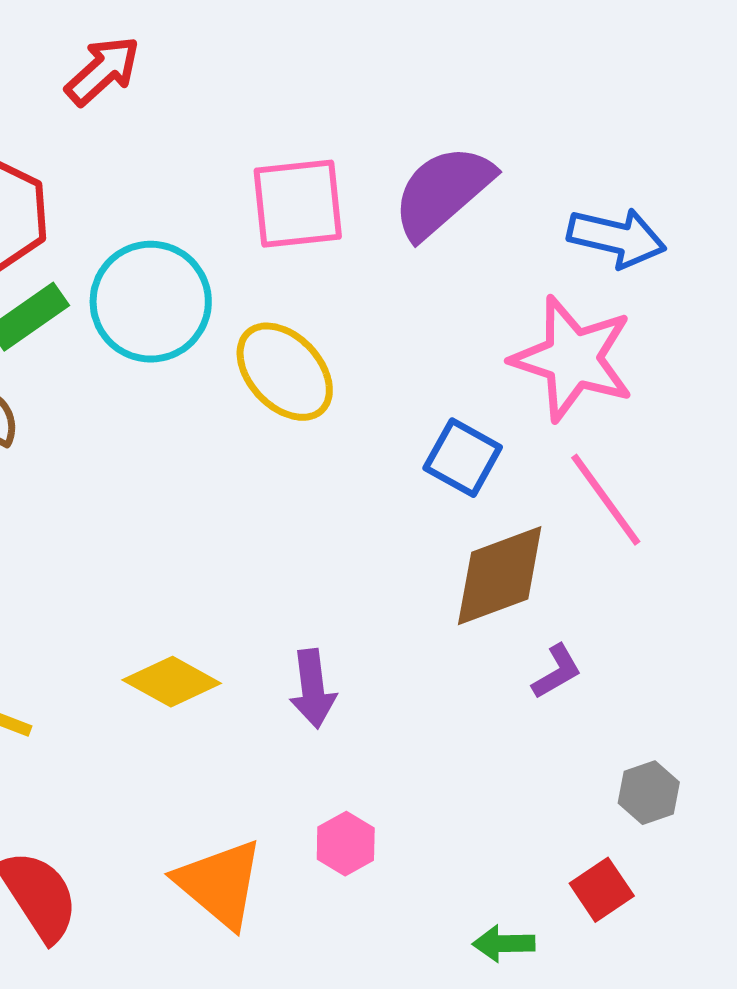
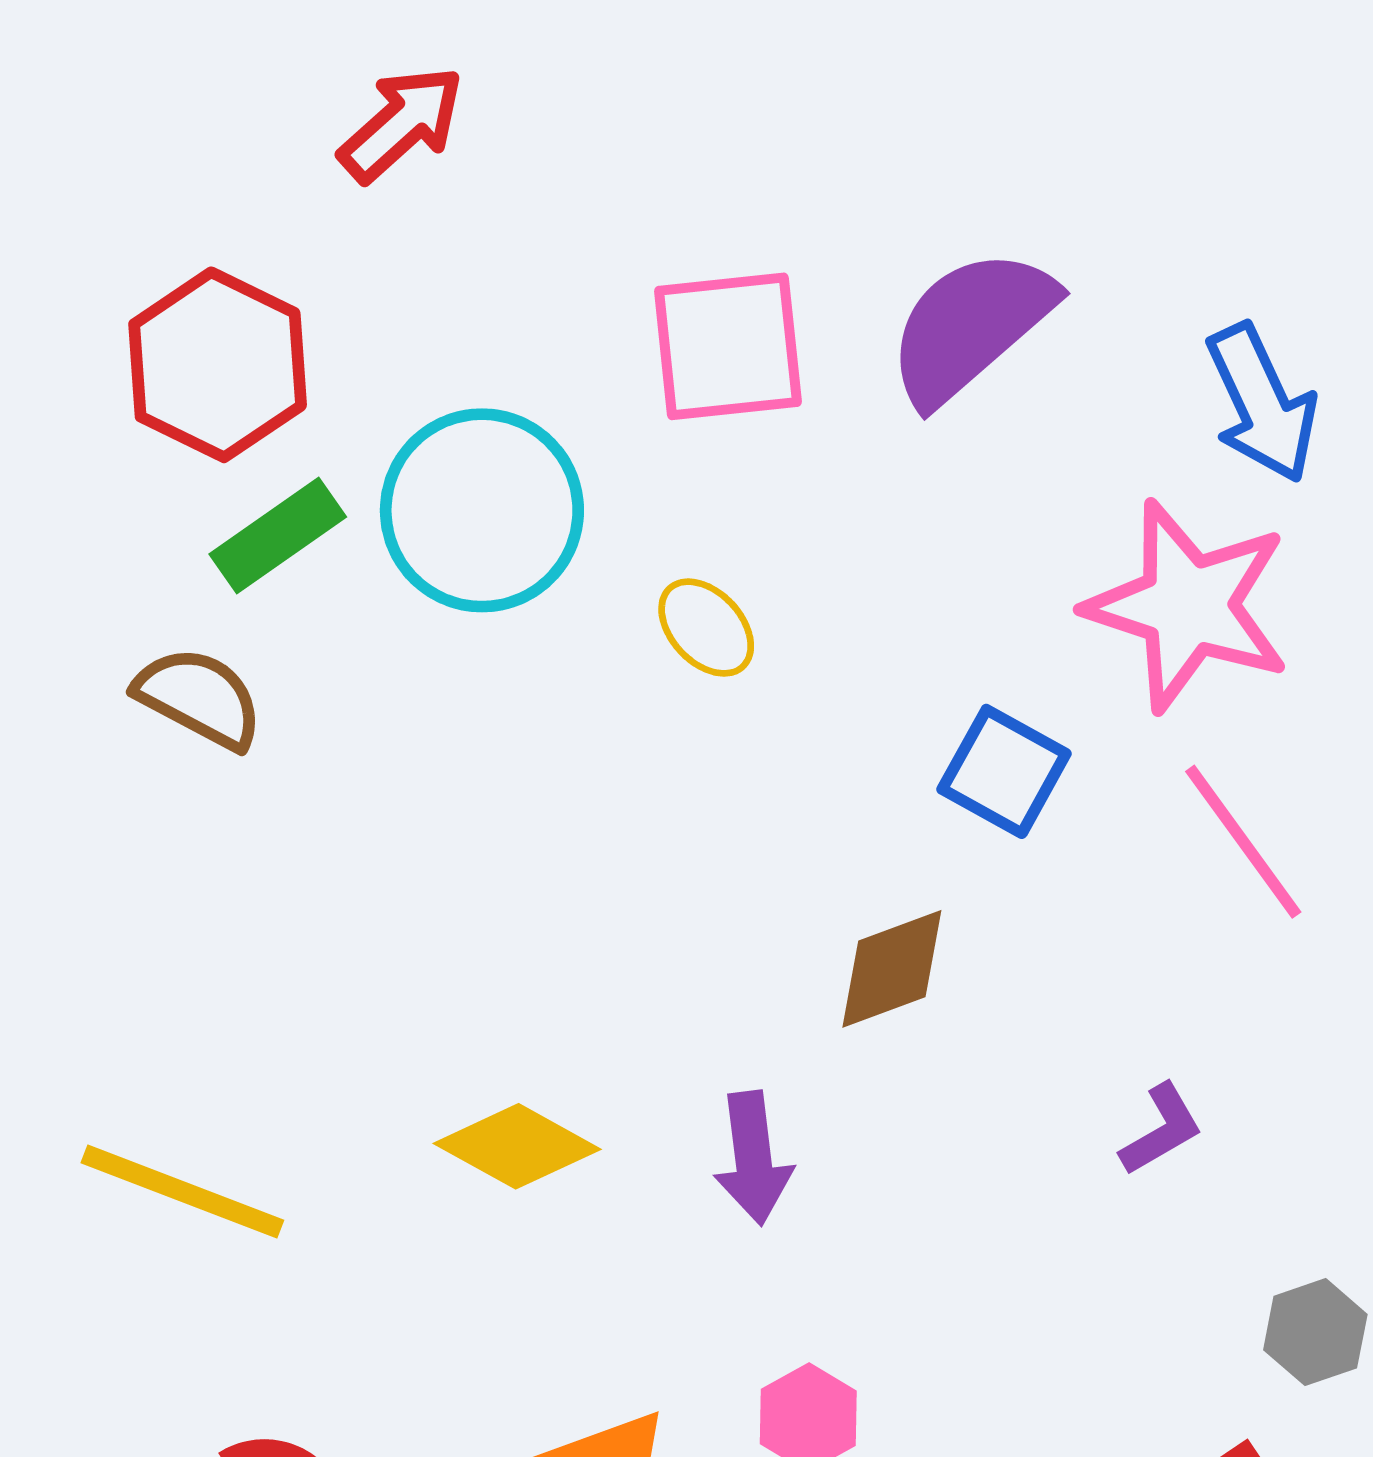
blue arrow: (617, 238) -> (1262, 403), turned 52
yellow ellipse: (285, 372) -> (706, 628), size x0.6
brown diamond: (500, 576) -> (892, 969), moved, size x0.7

